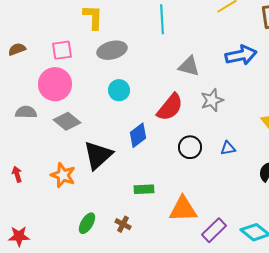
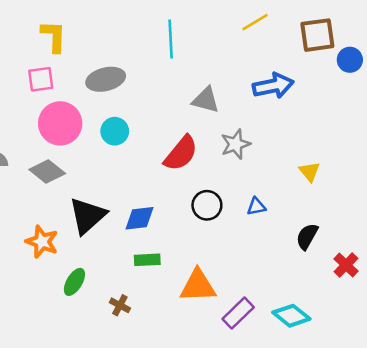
yellow L-shape: (93, 17) -> (54, 36), moved
pink circle: (55, 84) -> (60, 123), moved
blue diamond: (138, 135) -> (139, 218), moved, turned 30
green ellipse: (87, 223) -> (74, 282), moved

